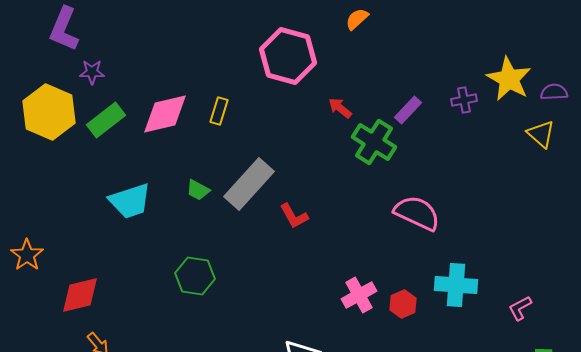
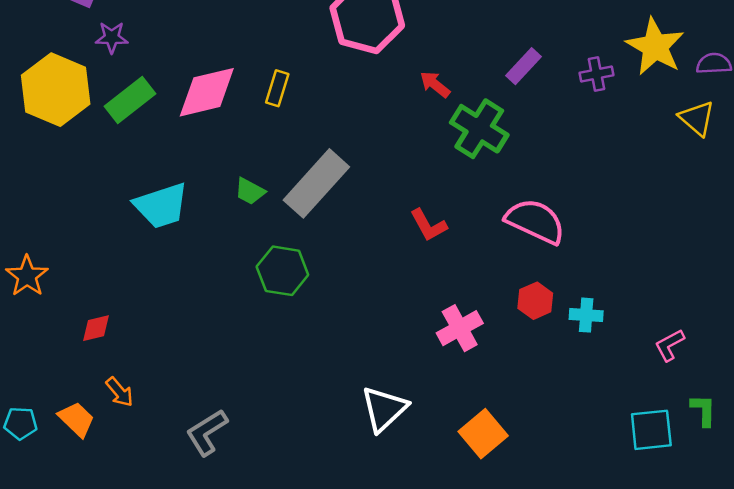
purple rectangle: (408, 110) -> (524, 66), moved
red L-shape: (294, 216) -> (428, 225), moved
green hexagon: (195, 276) -> (282, 271), moved
cyan cross: (456, 285) -> (586, 315), size x0.6
red diamond: (80, 295) -> (96, 328), size x0.6
red hexagon: (403, 304) -> (535, 301), moved

